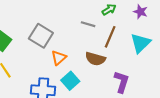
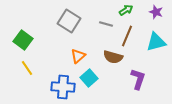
gray square: (41, 36) -> (69, 21), moved
cyan triangle: (140, 43) -> (156, 42), turned 30

